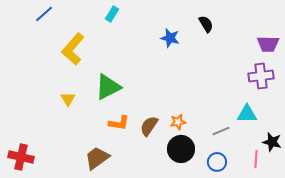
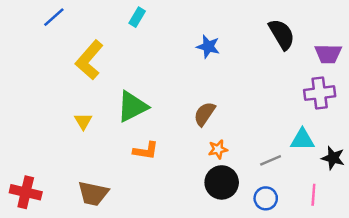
black semicircle: (206, 24) -> (282, 34), moved, size x1.5
brown semicircle: (149, 126) -> (204, 114), moved
black star: (272, 142) -> (333, 158), moved
brown trapezoid: (97, 158) -> (93, 193), moved, turned -132

